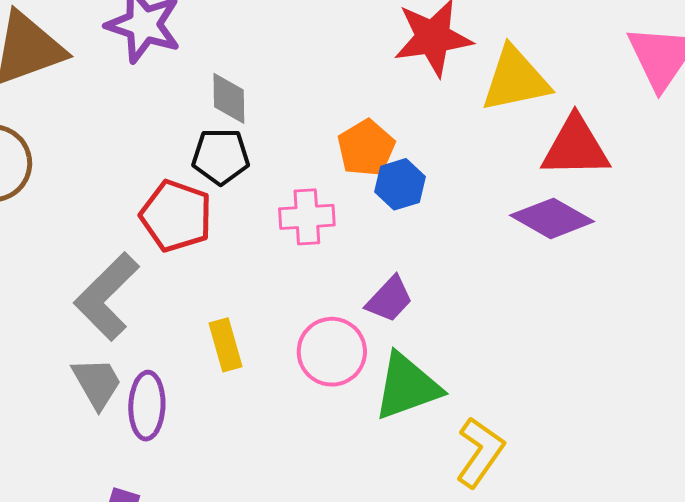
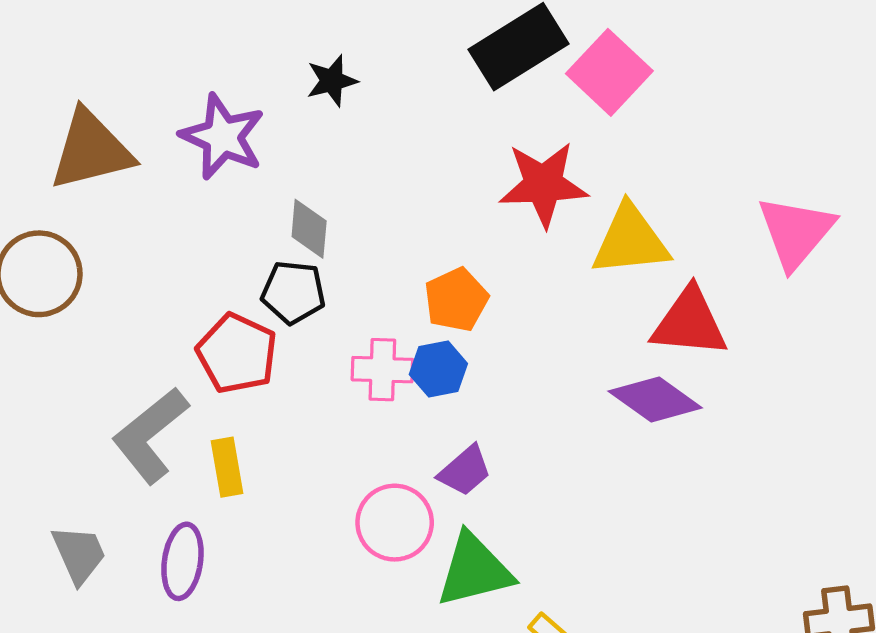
blue hexagon: (400, 184) -> (438, 369), moved
yellow rectangle: (226, 345) -> (227, 467), moved
gray trapezoid: (97, 383) -> (79, 554), moved

